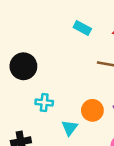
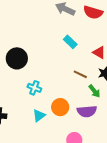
cyan cross: (44, 102) -> (34, 88), moved

